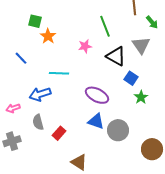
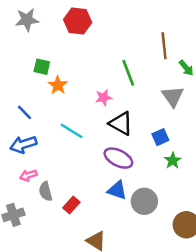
black triangle: (116, 56) -> (121, 123), moved
cyan line: (59, 73) -> (71, 131), turned 30
blue square: (131, 78) -> (160, 137), turned 32
blue arrow: (40, 94) -> (23, 144), moved
pink arrow: (13, 108) -> (28, 175), moved

